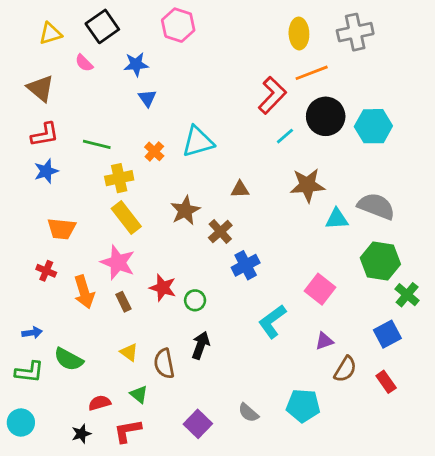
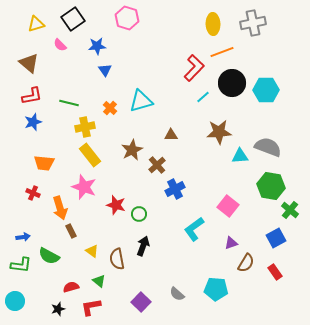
brown rectangle: (123, 302) -> (71, 231), moved

